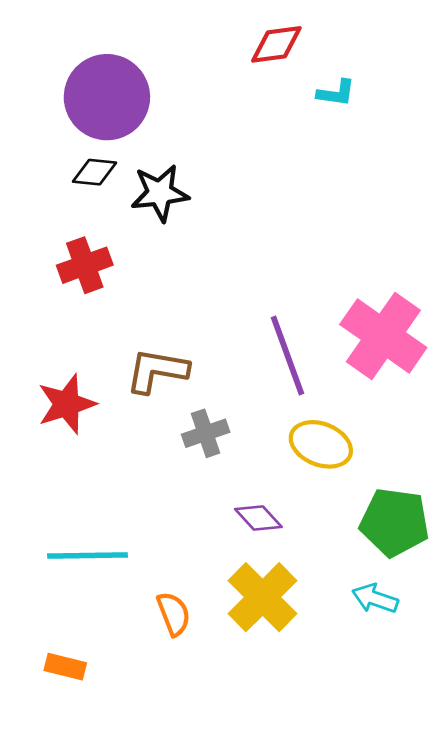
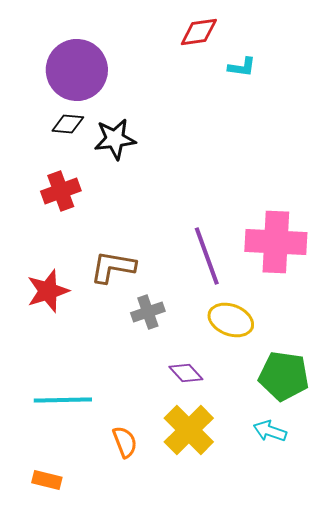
pink cross: (383, 336) -> (276, 242), turned -32

